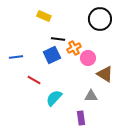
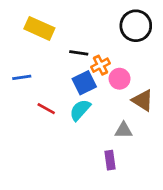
yellow rectangle: (44, 16) -> (39, 28), moved, size x1.5
blue square: (52, 55) -> (84, 83), moved
cyan semicircle: (54, 98) -> (80, 110), moved

